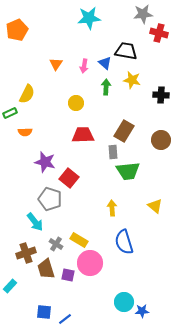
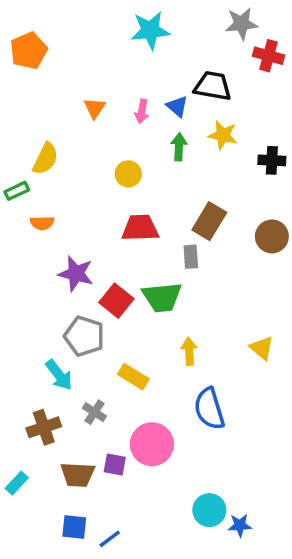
green trapezoid: (128, 171) -> (162, 297), moved
yellow rectangle: (79, 240) -> (133, 377), moved
brown trapezoid: (46, 269) -> (78, 475), moved, turned -70

